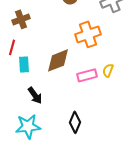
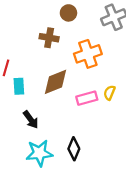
brown cross: (21, 19) -> (49, 38), moved, turned 30
cyan star: (28, 126) -> (39, 153), moved

